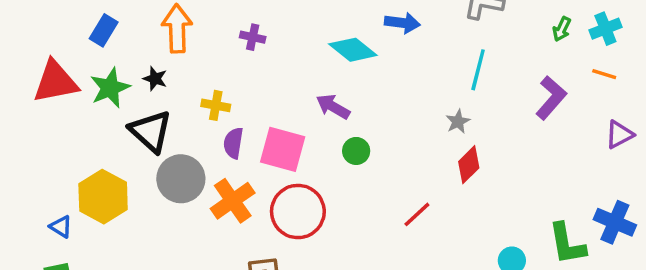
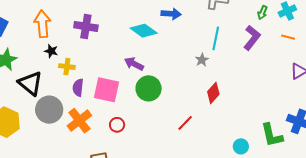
purple cross: (253, 37) -> (86, 26), size x1.6
black star: (155, 79) -> (51, 51), moved
purple L-shape: (551, 98) -> (252, 38), moved
gray star: (458, 122) -> (202, 60), moved
green circle: (356, 151) -> (149, 88), size x1.6
red circle: (298, 212) -> (117, 125), size x0.5

